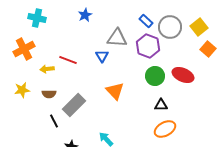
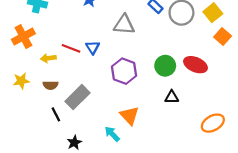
purple hexagon: (148, 46) -> (124, 71), moved
blue triangle: (102, 56) -> (93, 47), moved
orange triangle: (115, 91) -> (129, 116), moved
orange ellipse: (165, 129) -> (213, 123), moved

